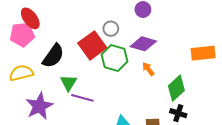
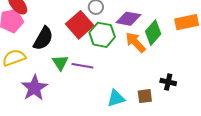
orange arrow: (148, 69) -> (135, 42), size x1.6
green diamond: (176, 88) -> (153, 33), moved
purple line: (82, 98) -> (82, 66), moved

